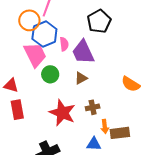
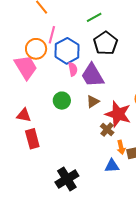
blue hexagon: (44, 34) -> (67, 51), moved
pink trapezoid: (35, 55) -> (26, 67), moved
brown cross: (93, 107) -> (107, 129), turned -32
red star: (62, 113) -> (118, 114), moved

